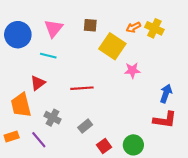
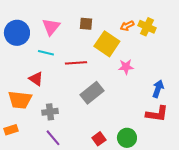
red triangle: (38, 83) -> (36, 79), turned -49
red line: (82, 88) -> (76, 63), moved
orange trapezoid: (21, 105) -> (20, 100), turned -70
gray cross: (53, 118) -> (50, 112), turned -35
gray rectangle: (85, 126) -> (92, 93), moved, size x1.6
purple line: (39, 140) -> (53, 138), moved

